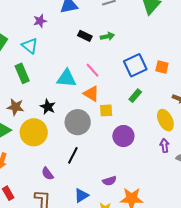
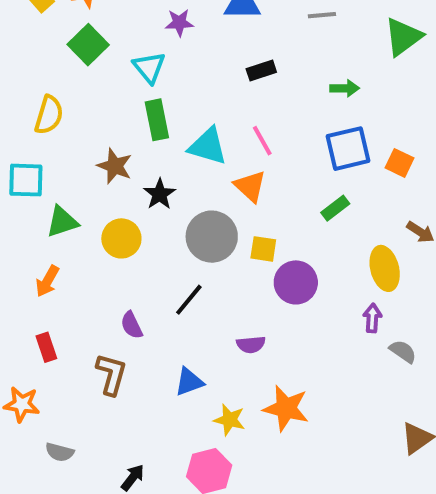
black rectangle: (85, 36) -> (261, 70), turned -56
green arrow: (107, 36) -> (345, 88), moved
green rectangle: (22, 73) -> (157, 120), moved
brown star: (15, 107) -> (115, 166), moved
yellow square: (106, 110) -> (263, 249), moved
yellow circle: (34, 132) -> (121, 238), size x0.7
purple semicircle: (109, 181) -> (251, 345), moved

